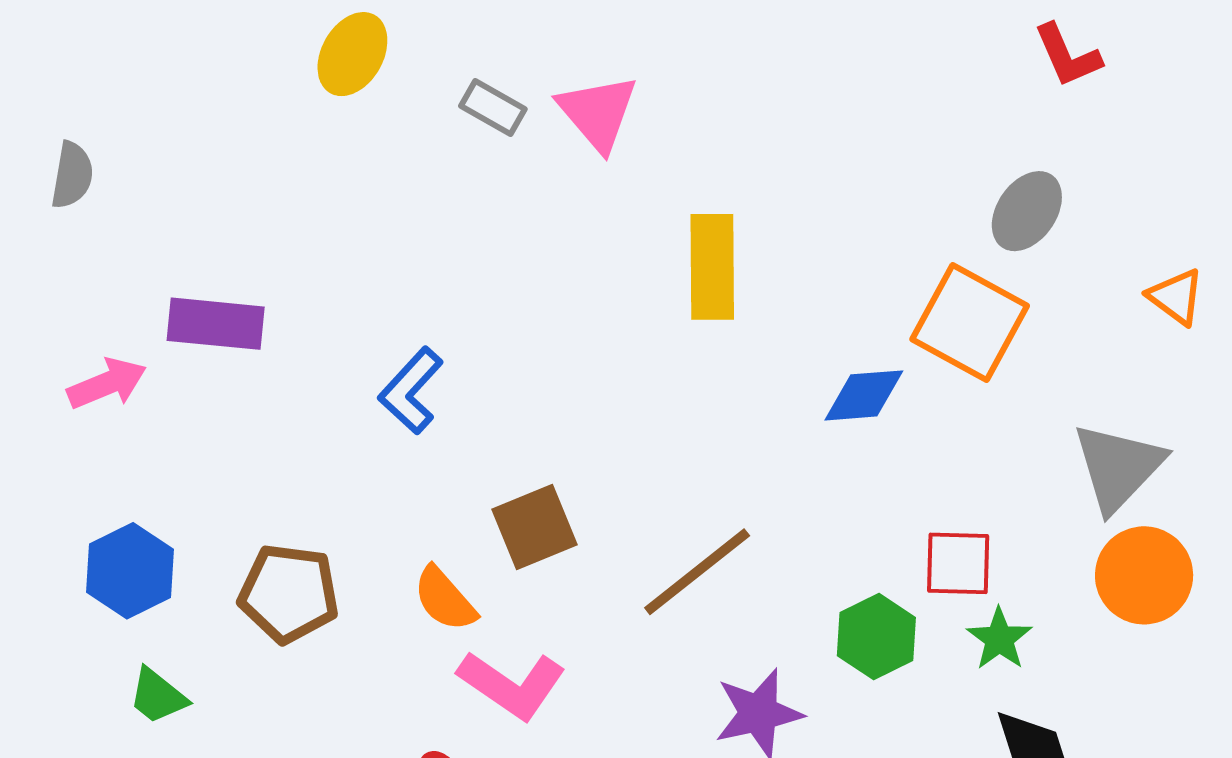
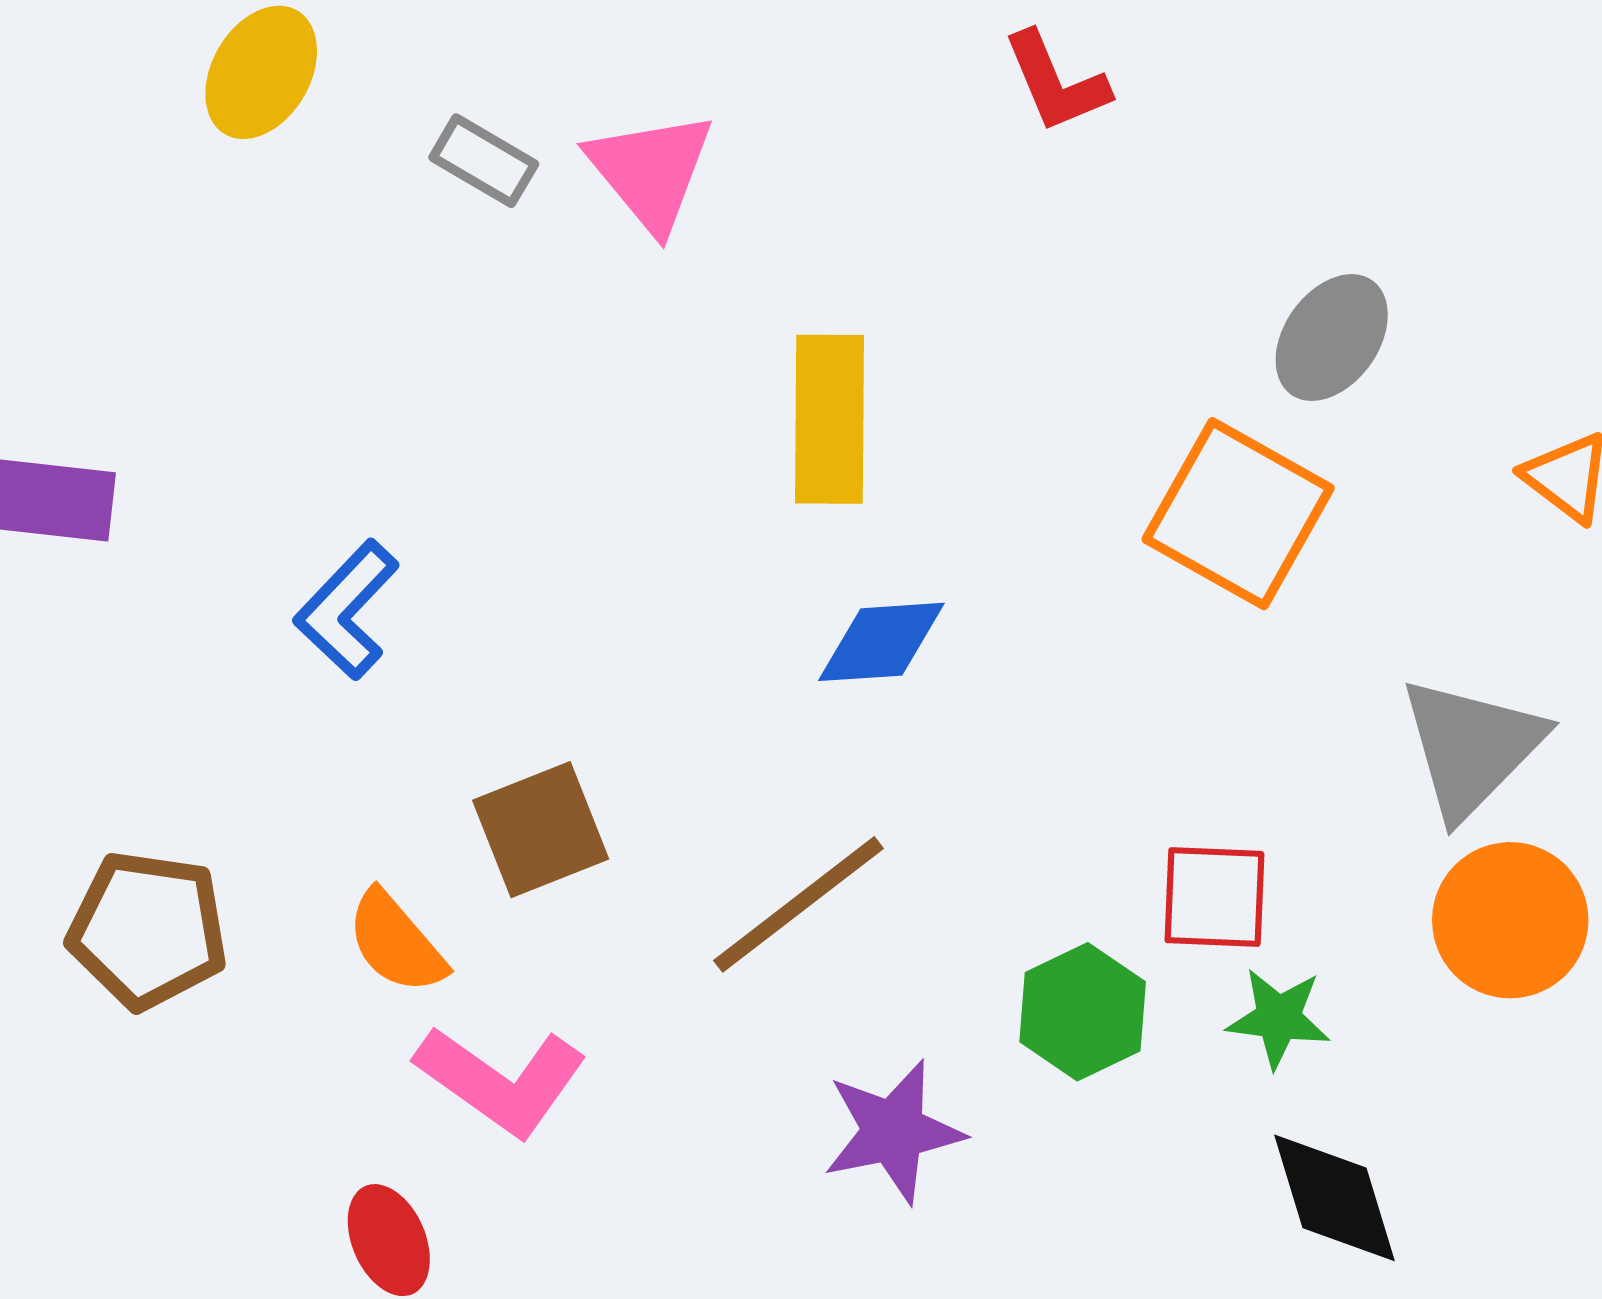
red L-shape: (1067, 56) -> (1056, 82), moved
blue diamond: (864, 395) -> (881, 642), moved
green star: (999, 639) -> (1278, 1018), turned -30

